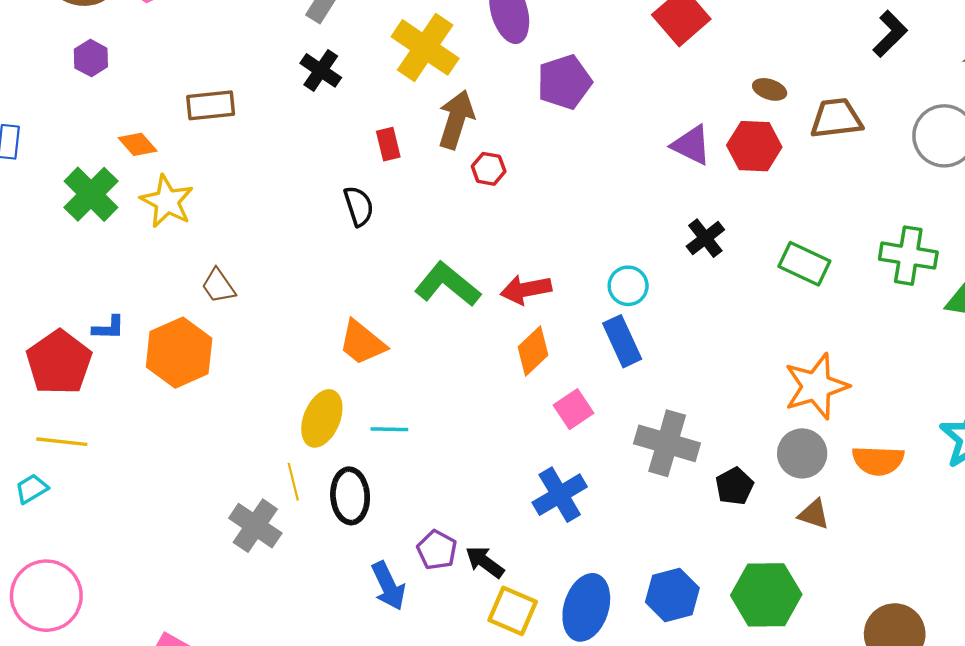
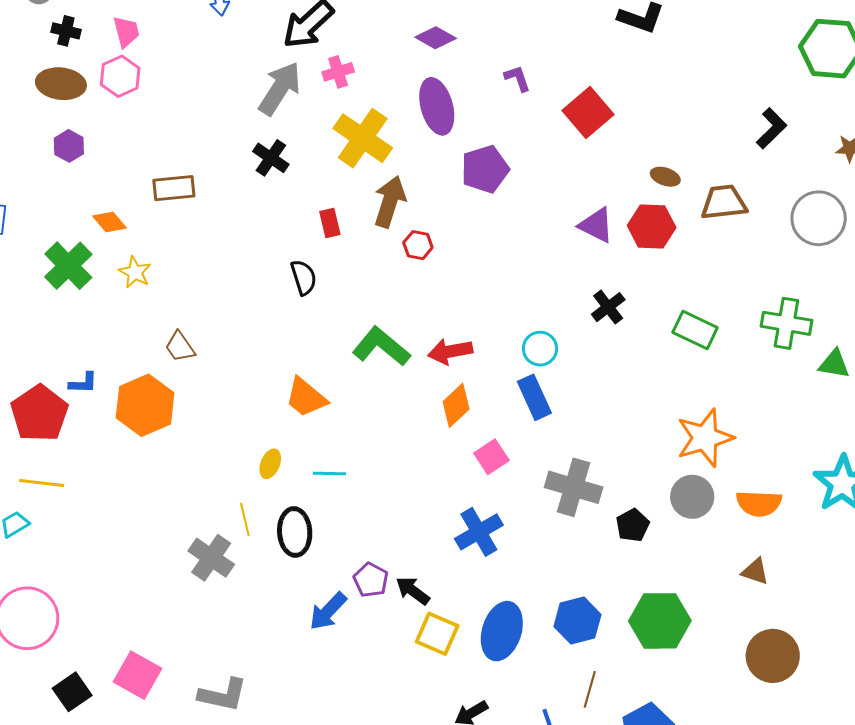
yellow star: (167, 201) -> (135, 272), size x0.7
yellow ellipse: (322, 418) -> (270, 464), size x0.6
brown triangle: (814, 514) -> (755, 571), moved
blue arrow: (388, 586) -> (328, 611), turned 69

